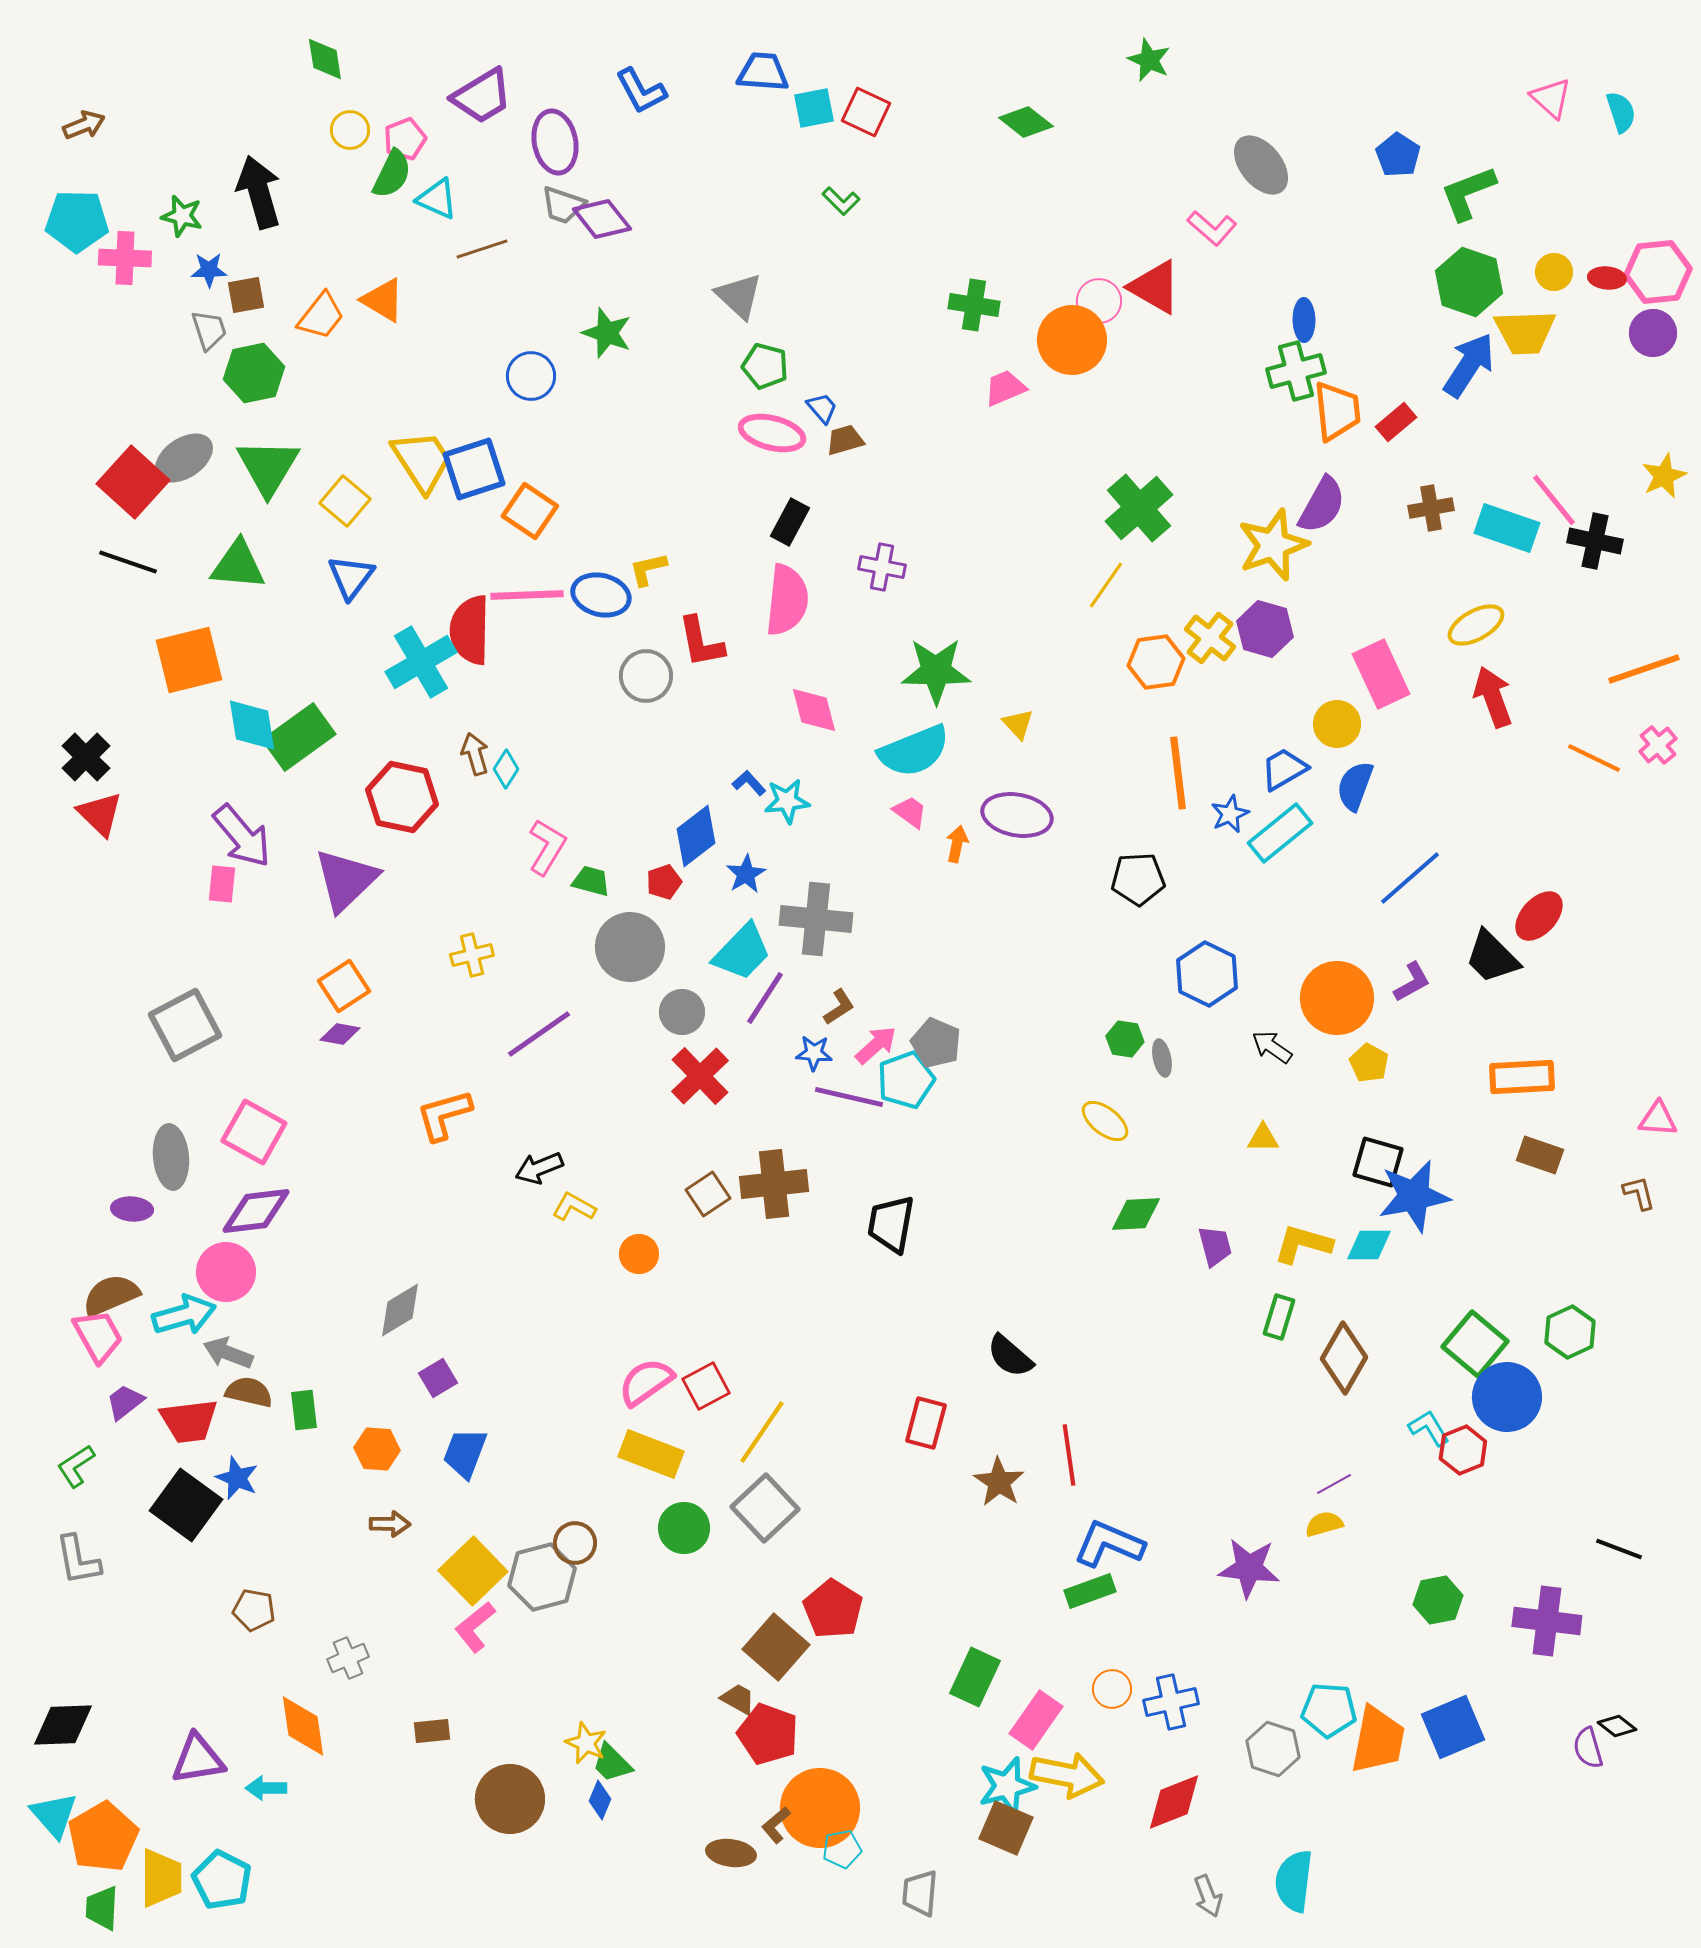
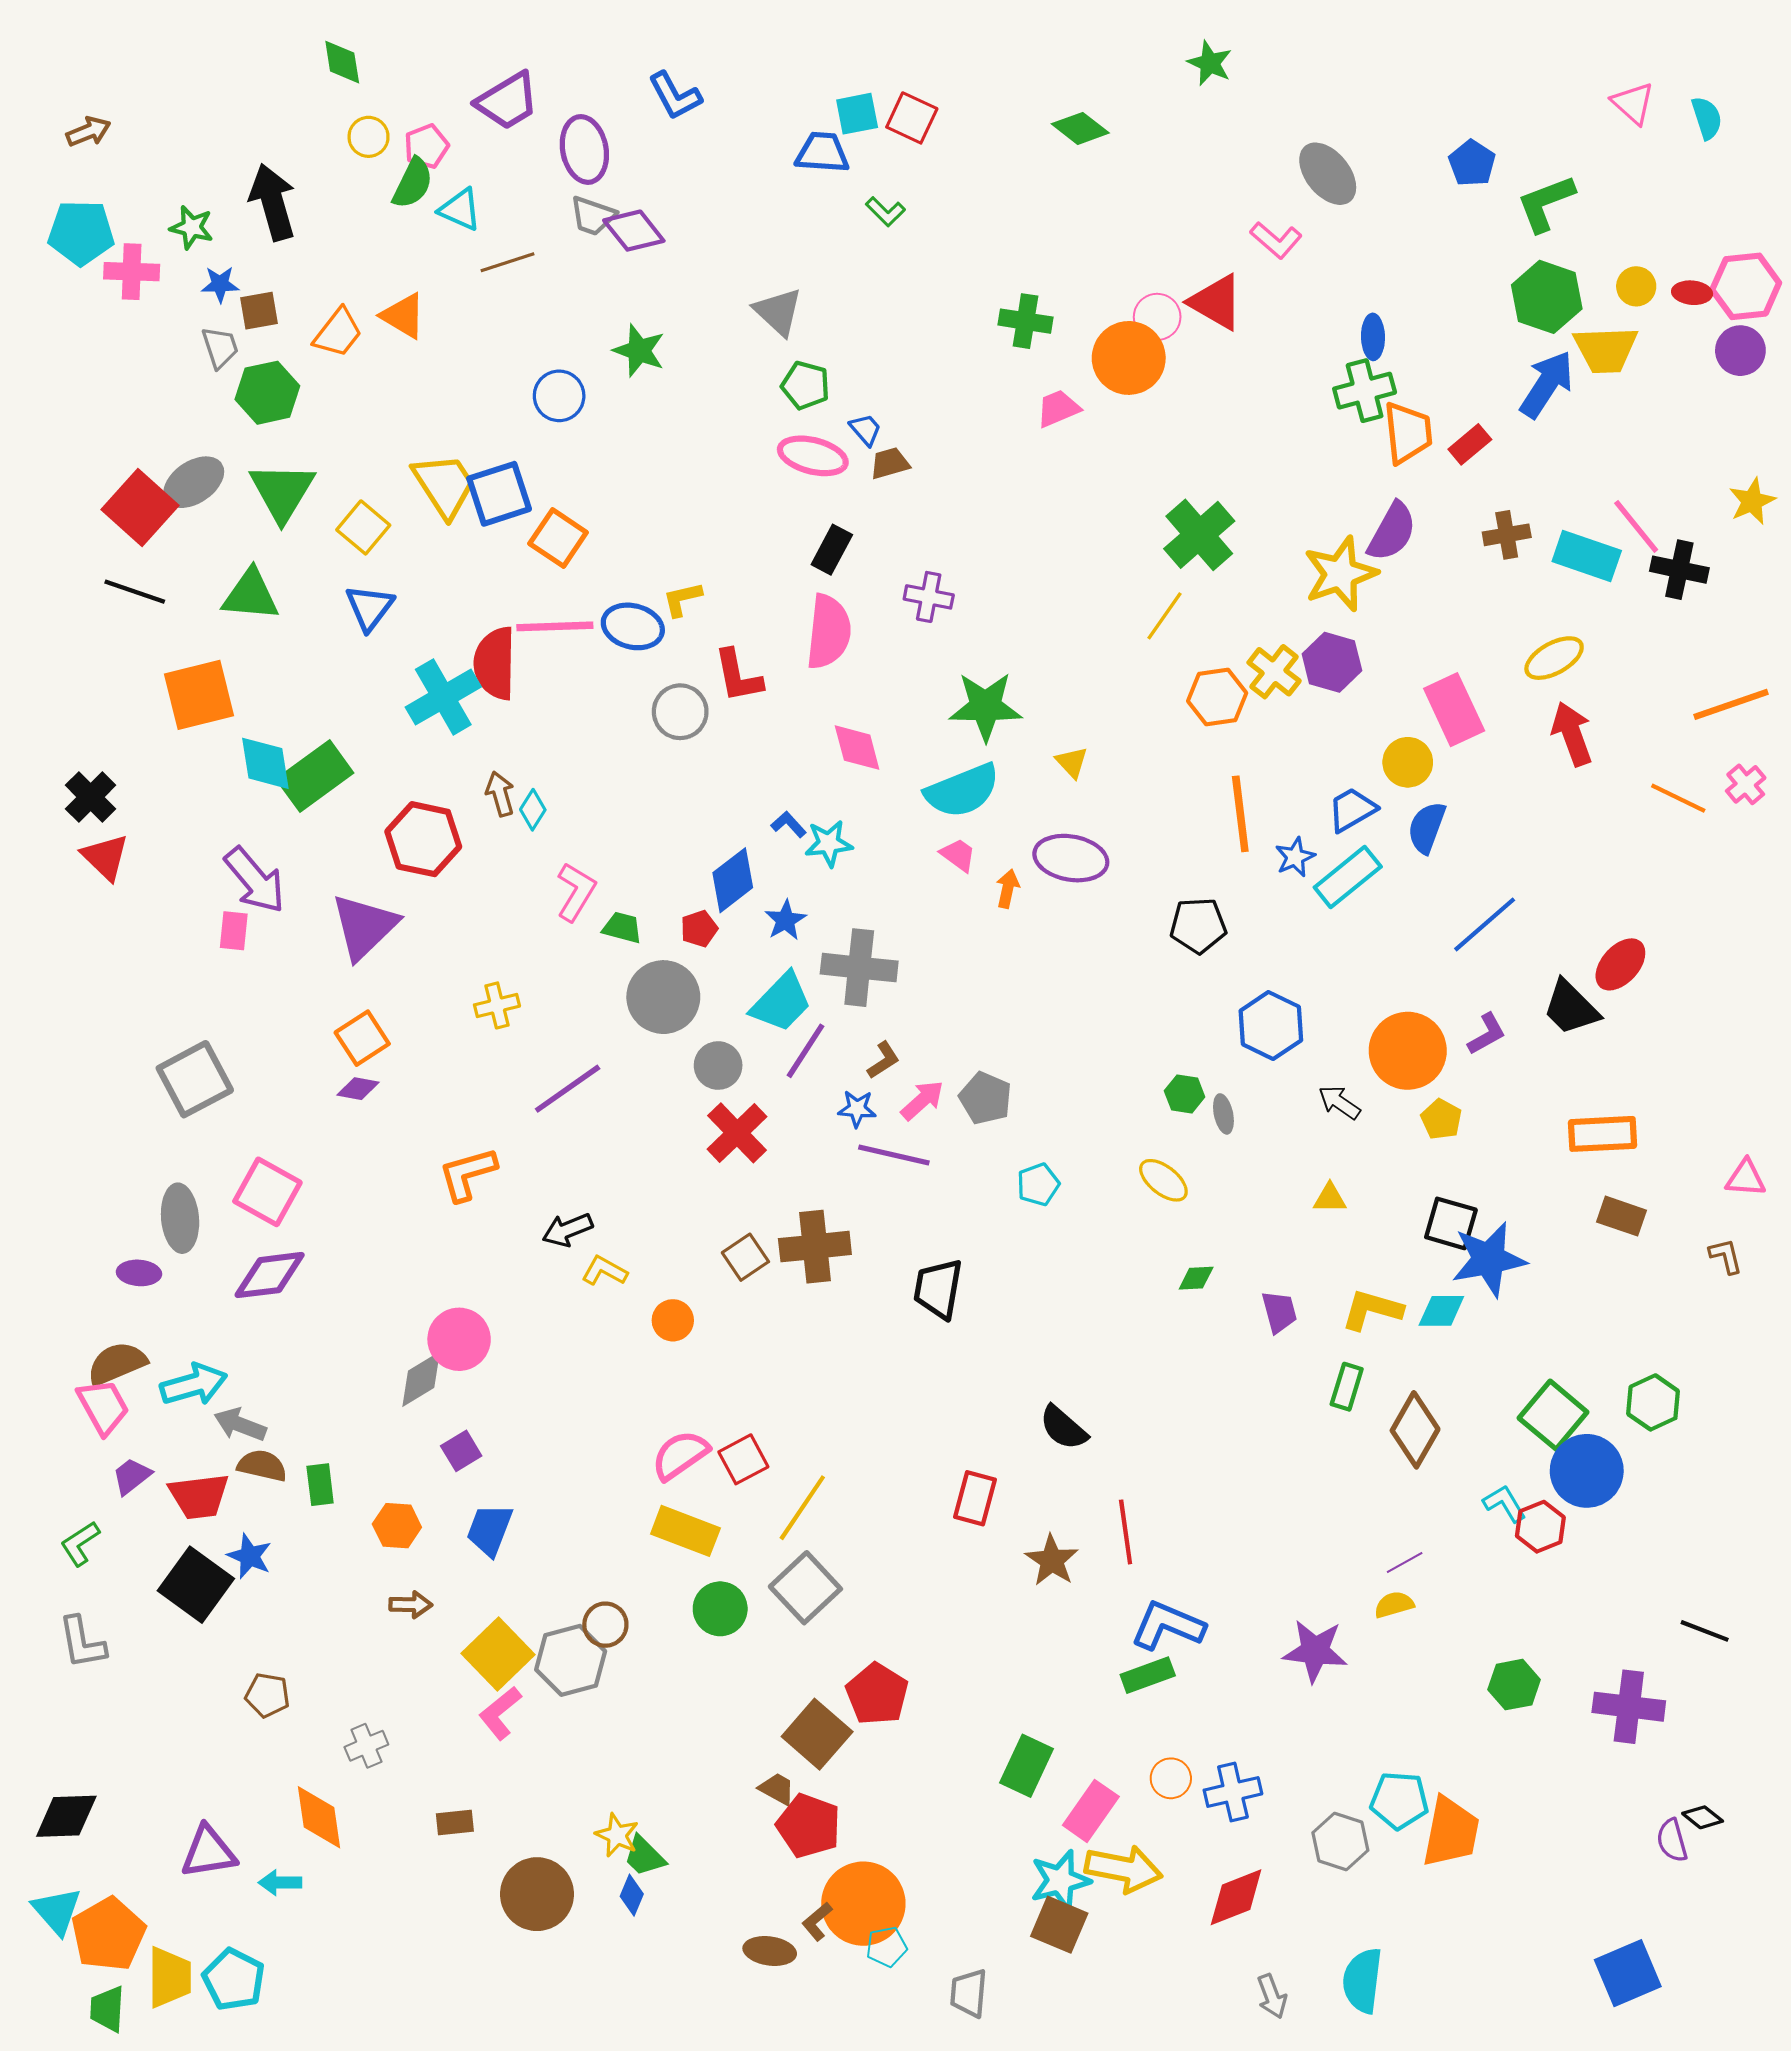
blue trapezoid: (763, 72) -> (822, 153), moved
cyan pentagon: (906, 1080) -> (1038, 1184), moved, size x0.7
green diamond: (1136, 1214) -> (1196, 1278), size x0.7
pink circle: (226, 1272) -> (459, 1339), moved
blue square: (1453, 1727) -> (1628, 1973), moved

